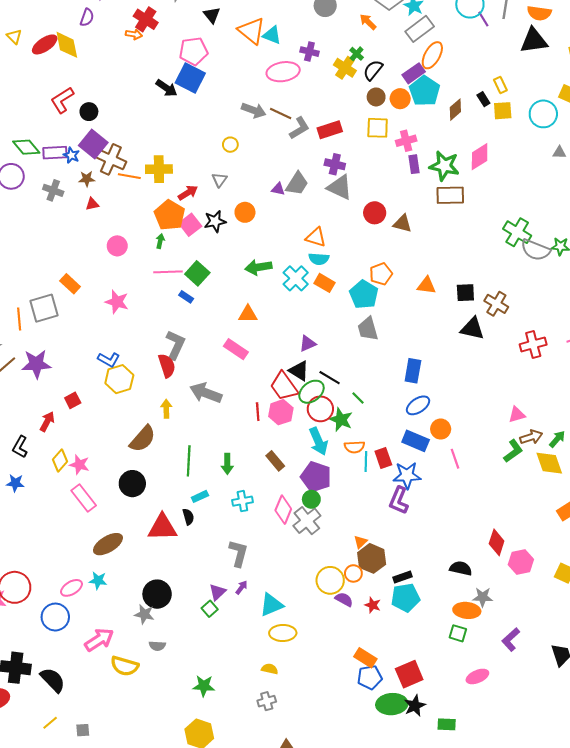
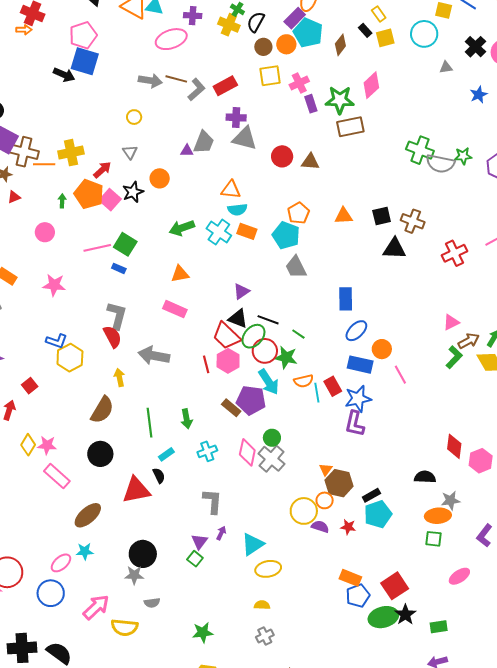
green arrow: (160, 241) -> (62, 201), moved
purple pentagon: (316, 477) -> (251, 400), moved

